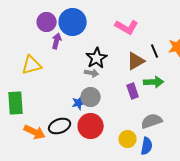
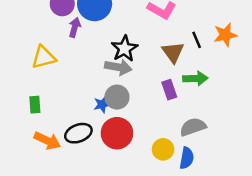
brown triangle: (136, 61) -> (173, 52), turned -36
gray arrow: (92, 73) -> (118, 67), size x1.5
green rectangle: (16, 103) -> (35, 105), moved, size x0.6

